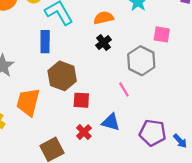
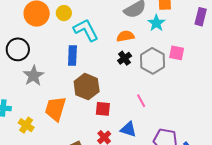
gray hexagon: (141, 61) -> (152, 61), moved

